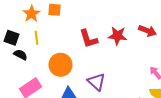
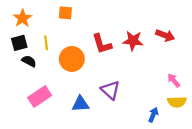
orange star: (31, 14) -> (23, 18), moved
black square: (11, 38) -> (19, 43), turned -35
orange circle: (60, 65) -> (72, 59), moved

